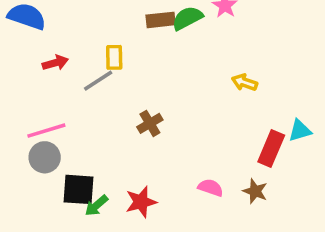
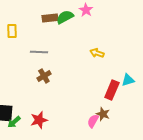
yellow rectangle: (114, 57) -> (12, 31), moved
gray line: (98, 81) -> (39, 52), moved, turned 36
pink semicircle: (211, 188) -> (93, 121), moved, turned -80

